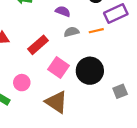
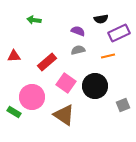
purple semicircle: (63, 11) -> (78, 31), moved
orange line: (96, 31) -> (108, 56), moved
pink circle: (22, 83) -> (32, 97), size x1.6

